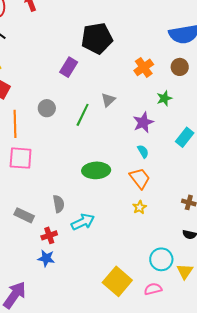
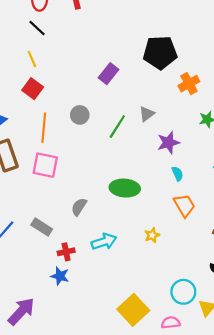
black pentagon: (97, 38) -> (160, 53), moved
purple star: (143, 122) -> (168, 143), moved
orange trapezoid: (140, 178) -> (184, 205), moved
gray semicircle: (59, 204) -> (79, 207), moved, turned -144
yellow star: (140, 207) -> (152, 235), moved

